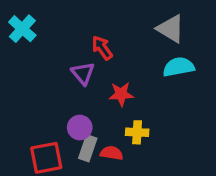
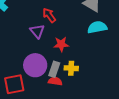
purple circle: (80, 128) -> (35, 65), size x1.5
gray rectangle: (88, 148) -> (54, 69), moved

